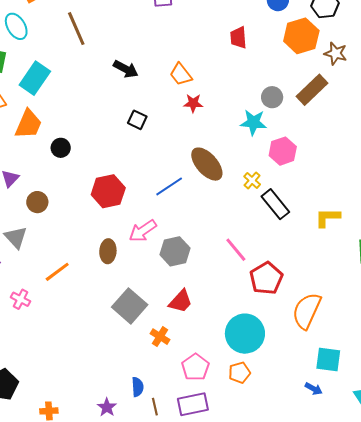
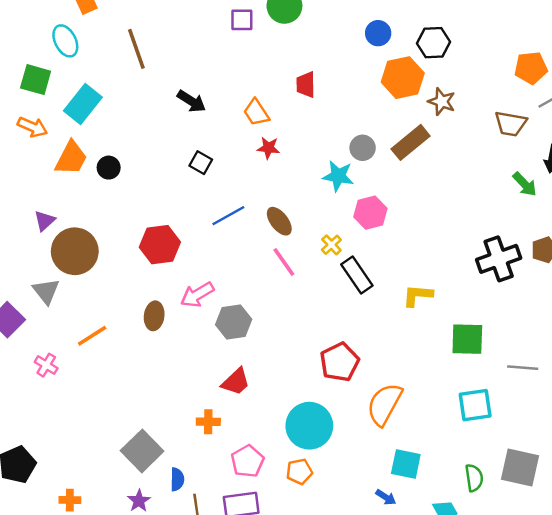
red trapezoid: (238, 38) -> (306, 85), moved
black circle: (61, 148) -> (109, 168), moved
brown ellipse: (207, 164) -> (279, 221), size x0.7
blue line: (169, 186) -> (228, 216), moved
brown circle: (37, 202) -> (75, 251), size x1.8
pink line: (236, 250) -> (284, 262), moved
gray square: (130, 306) -> (142, 451), moved
orange cross: (160, 337) -> (208, 422), turned -36

